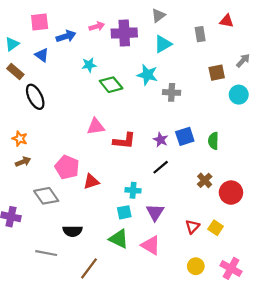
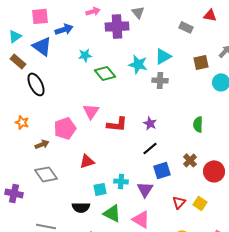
gray triangle: (158, 15) -> (138, 12), moved, turned -32
pink arrow: (97, 26) -> (93, 11), moved
gray rectangle: (200, 34) -> (186, 27), turned -56
cyan triangle: (163, 44) -> (163, 56), moved
blue triangle: (42, 55) -> (42, 46), size x1.5
pink triangle: (96, 127) -> (91, 111), turned -48
blue square: (185, 136) -> (162, 170), moved
brown arrow: (23, 162) -> (42, 144), moved
pink pentagon: (67, 167) -> (65, 128), moved, turned 30
cyan cross: (133, 190) -> (121, 181), moved
cyan square: (124, 212) -> (100, 189), moved
black semicircle: (73, 231) -> (81, 207), moved

